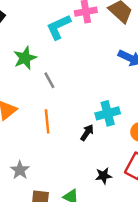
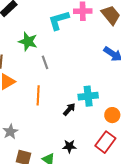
green star: (25, 58) -> (28, 41), turned 30
black star: (104, 176) -> (69, 146), moved

